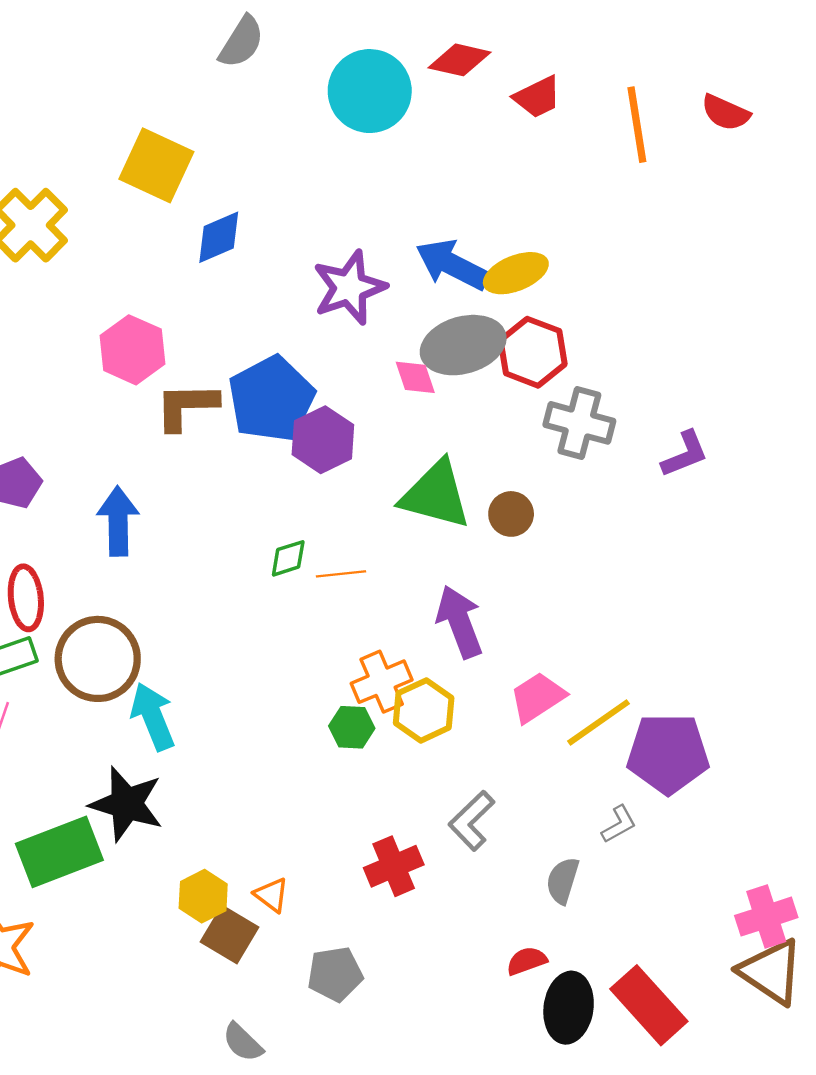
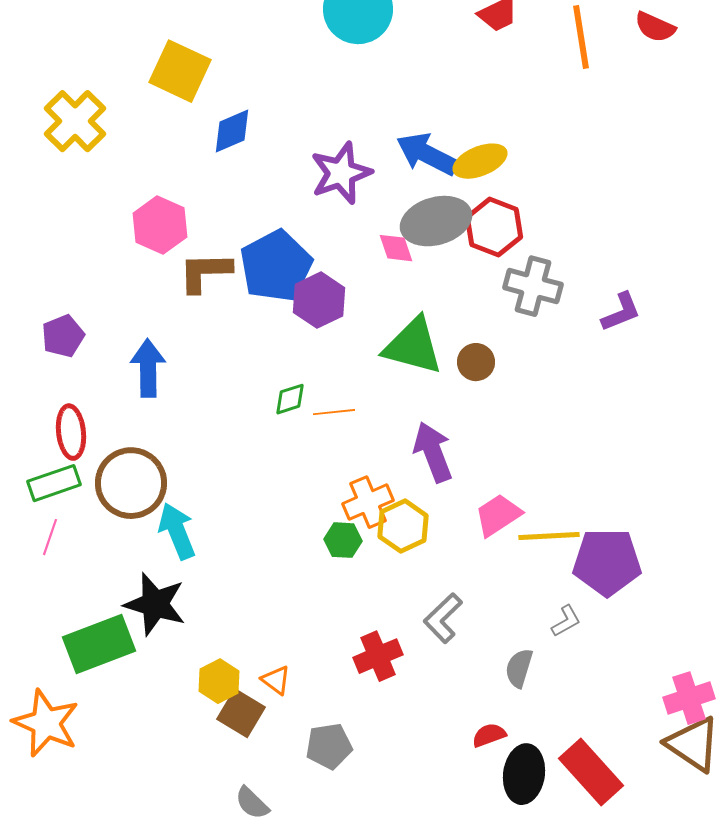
yellow line: (599, 722) -> (549, 536), turned 32

